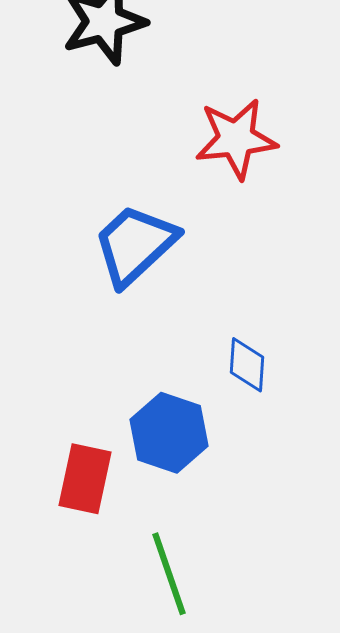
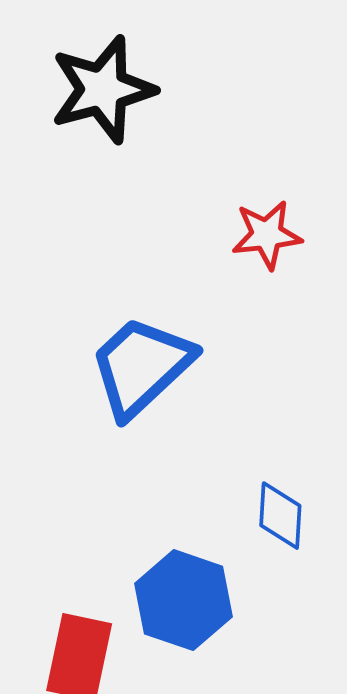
red star: (236, 139) -> (267, 235), size x0.7

